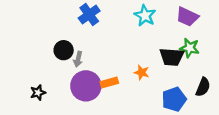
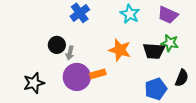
orange star: (142, 72) -> (120, 50), moved, size x1.6
black star: (38, 93) -> (34, 83), size x1.5

